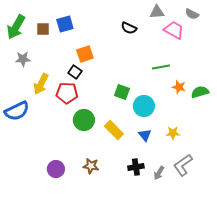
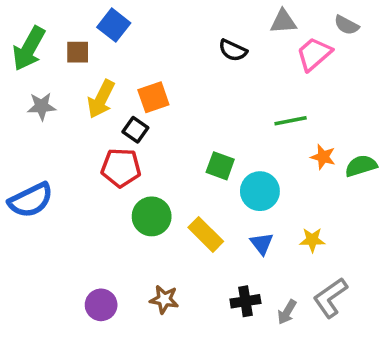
blue square: (65, 24) -> (114, 25), moved, turned -36
pink trapezoid: (174, 30) -> (314, 54), turned -70
yellow arrow: (41, 84) -> (101, 99), moved

